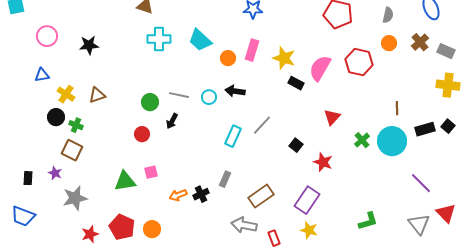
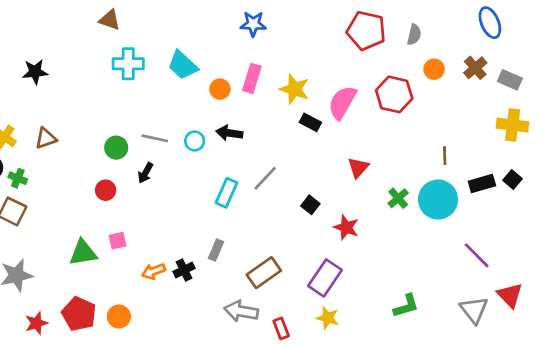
gray semicircle: (388, 15) -> (414, 35), moved

